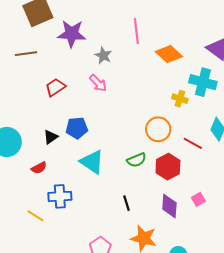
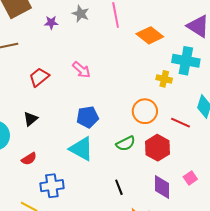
purple star: (72, 34) -> (51, 23), size x0.5
gray star: (103, 55) -> (81, 14), moved
blue pentagon: (77, 128) -> (88, 117), moved
black triangle: (51, 137) -> (31, 119), moved

